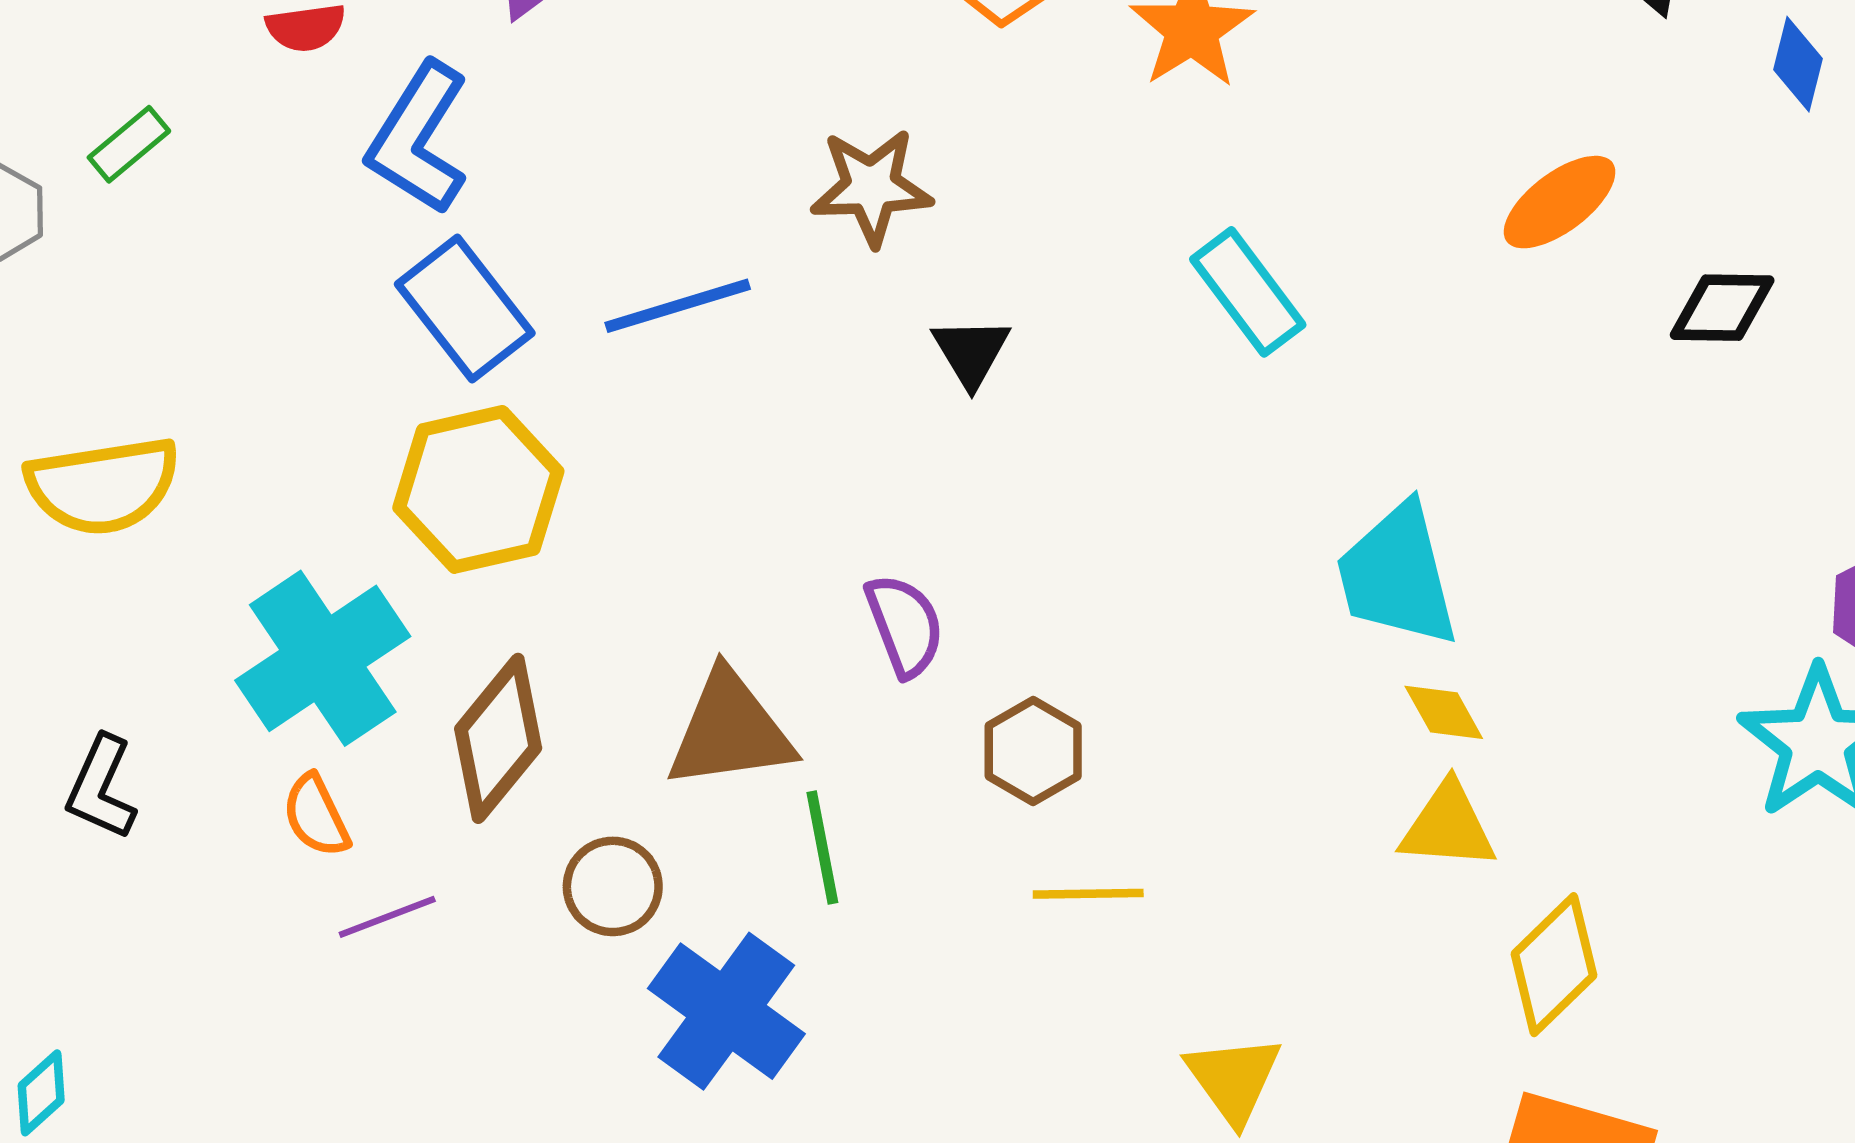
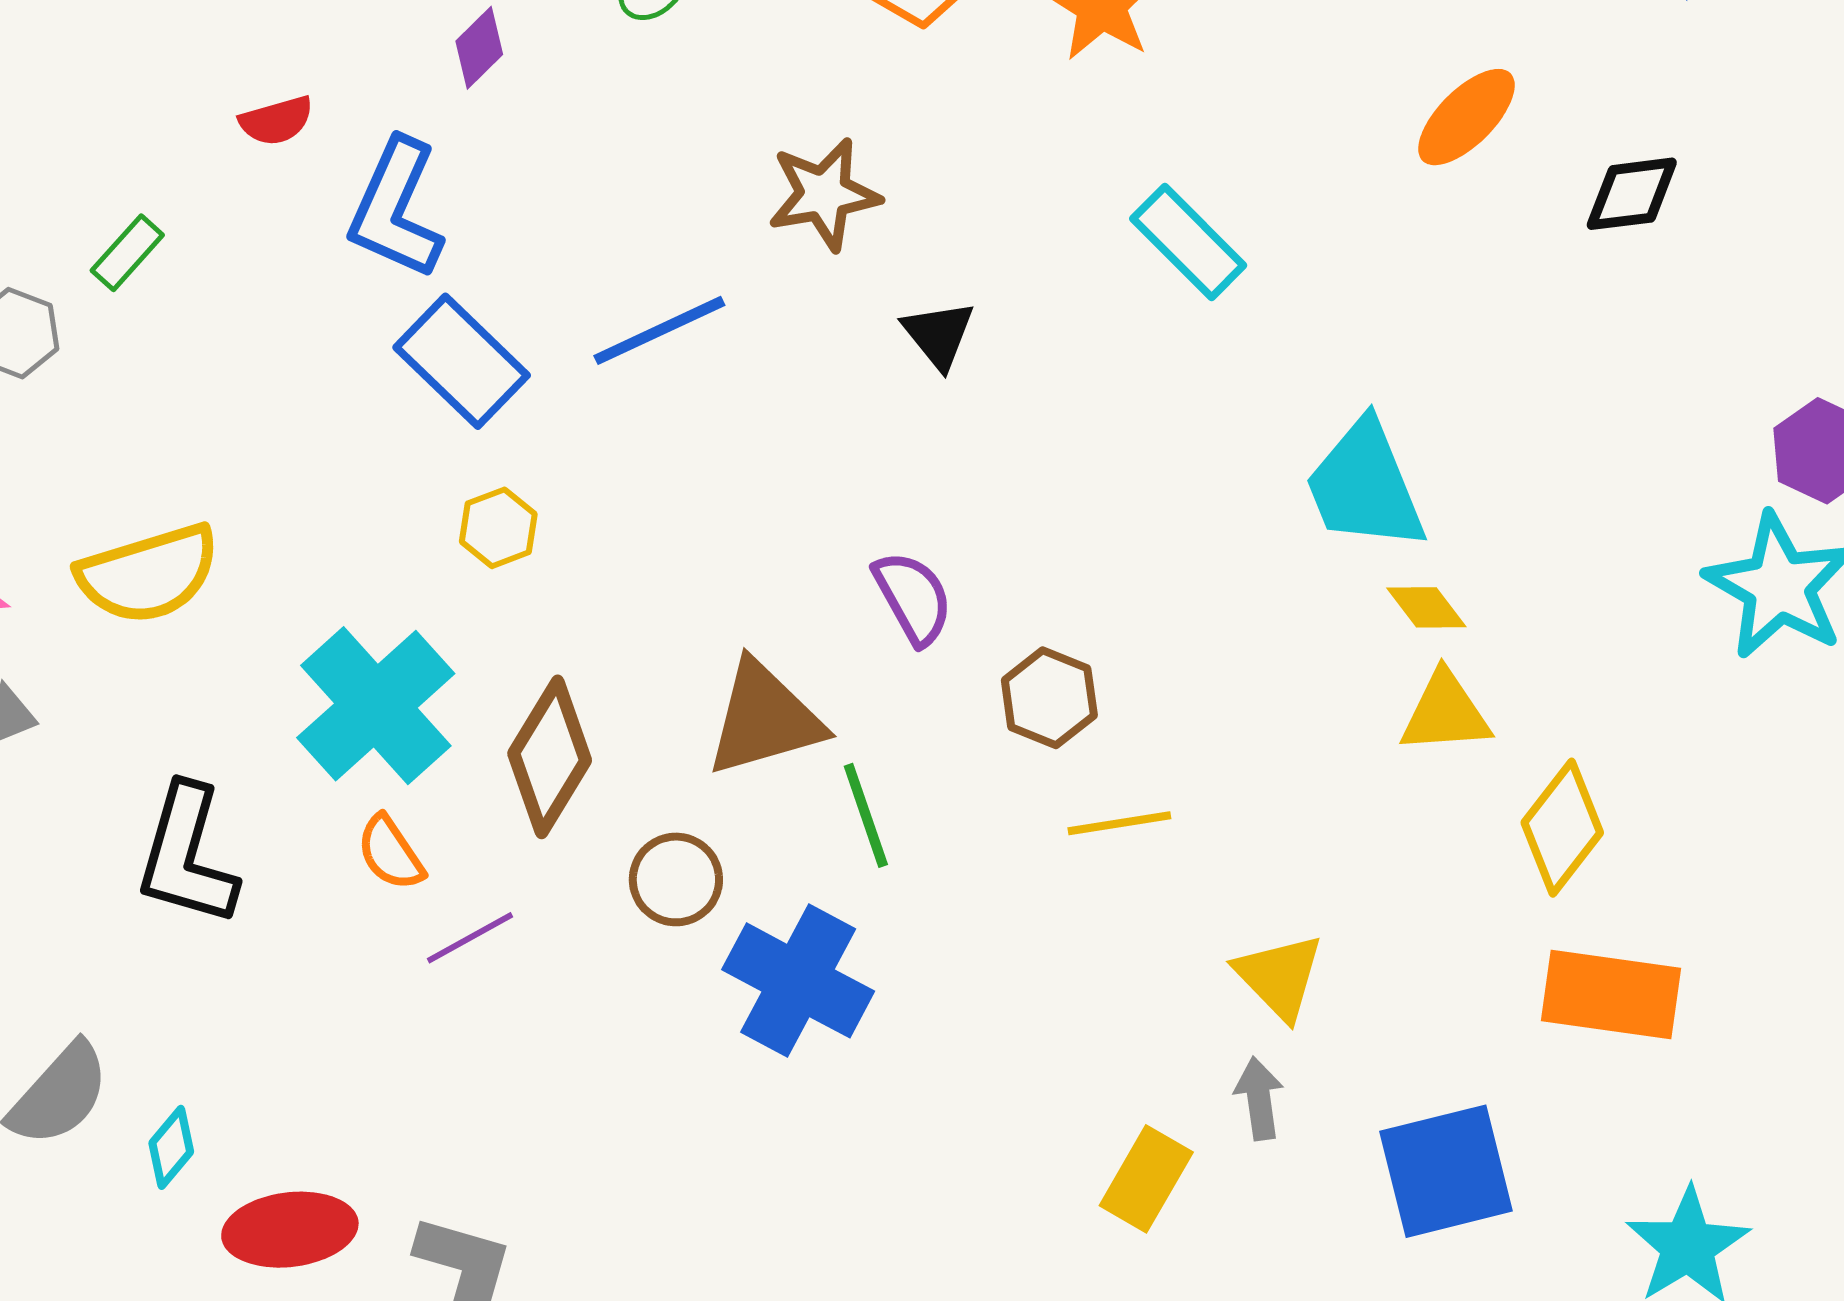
yellow hexagon: (478, 489) -> (498, 528), size x0.5
black L-shape: (101, 788) -> (187, 855), size x1.5

